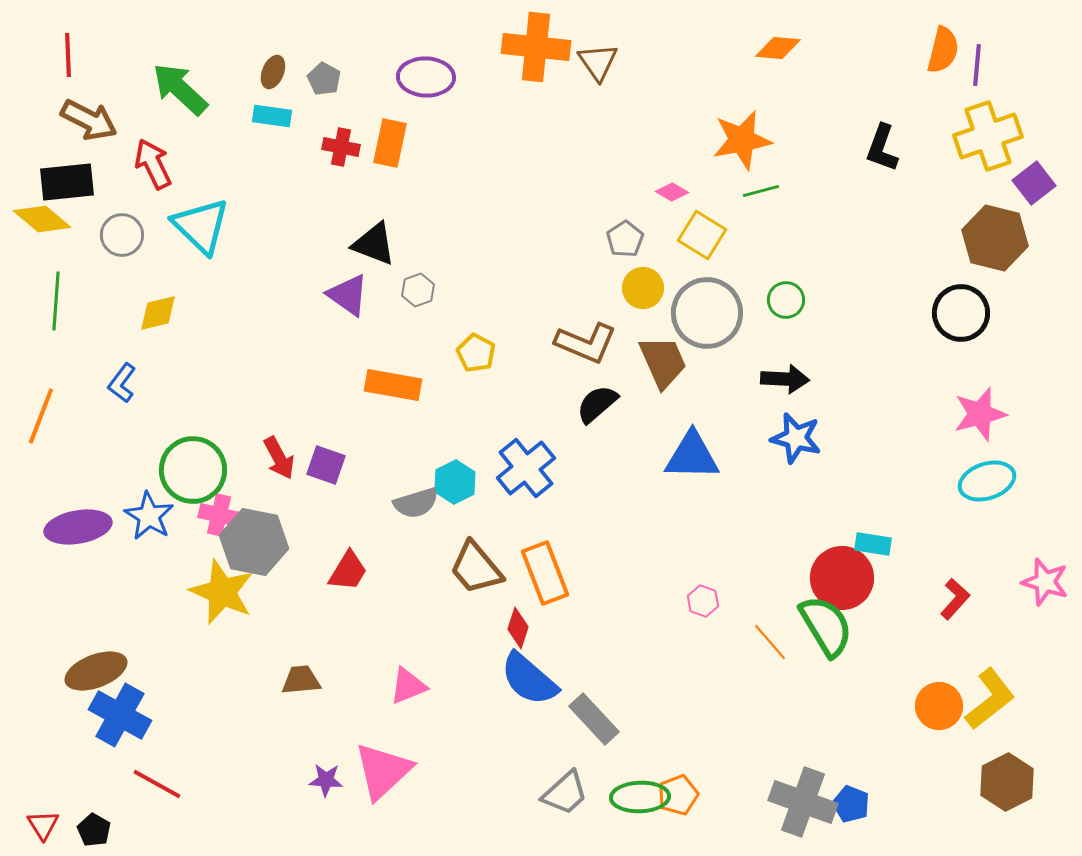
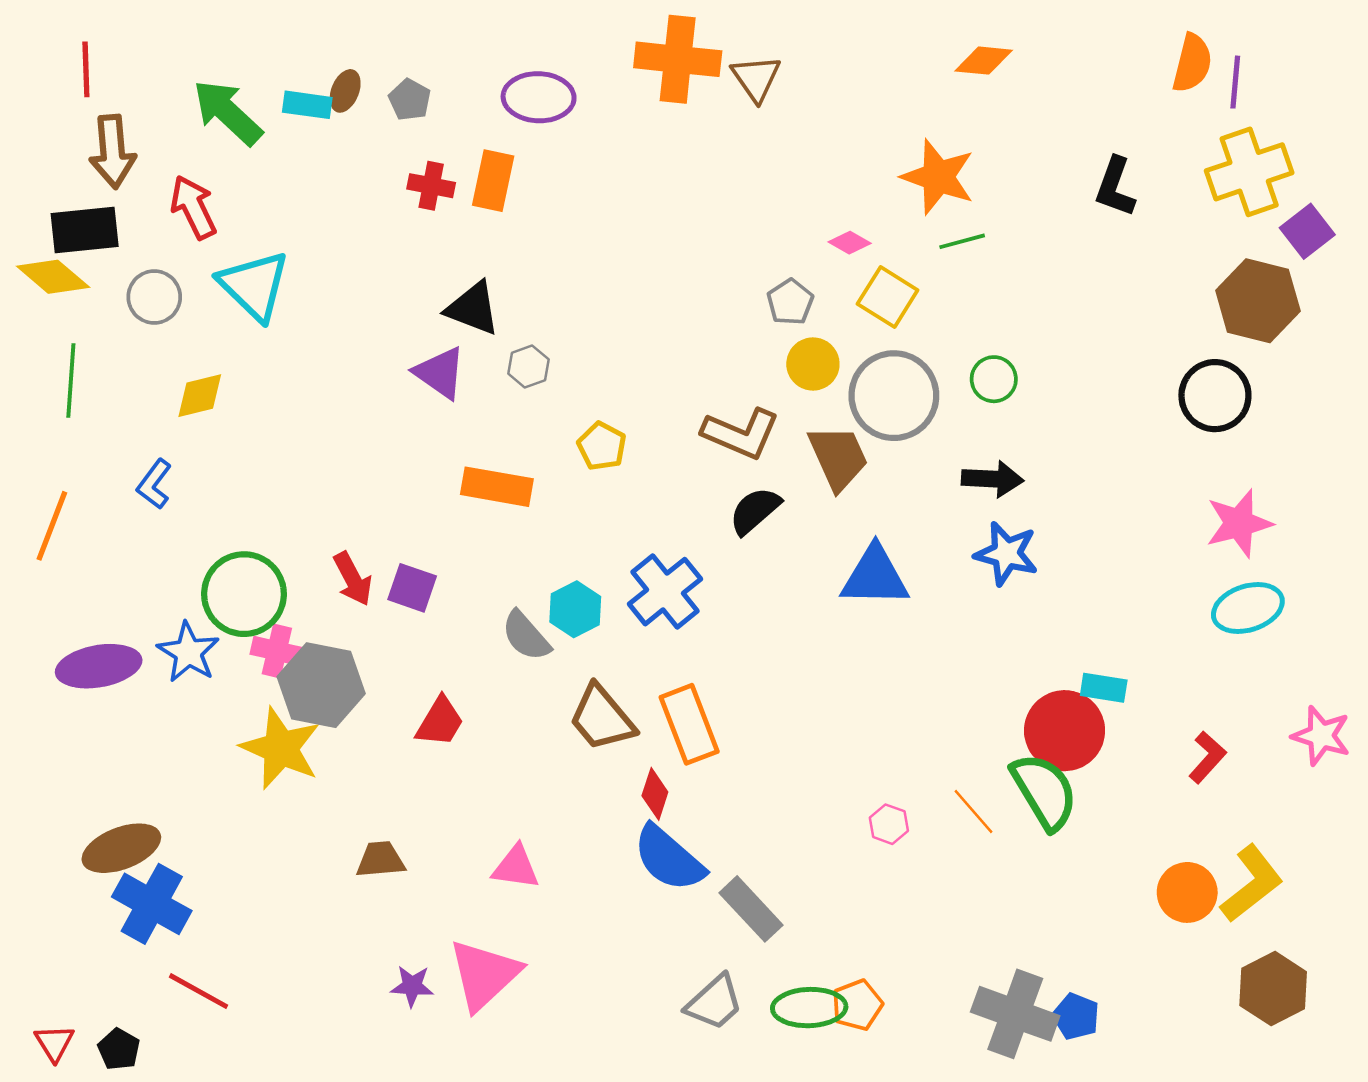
cyan rectangle: (272, 116) -> (307, 105), moved
brown arrow: (89, 120) -> (113, 152), turned 58
orange star: (742, 140) -> (938, 177), turned 30
gray semicircle: (416, 503) -> (526, 636), turned 66
pink hexagon: (703, 601) -> (889, 824), moved
pink triangle: (408, 686) -> (516, 867), turned 30

